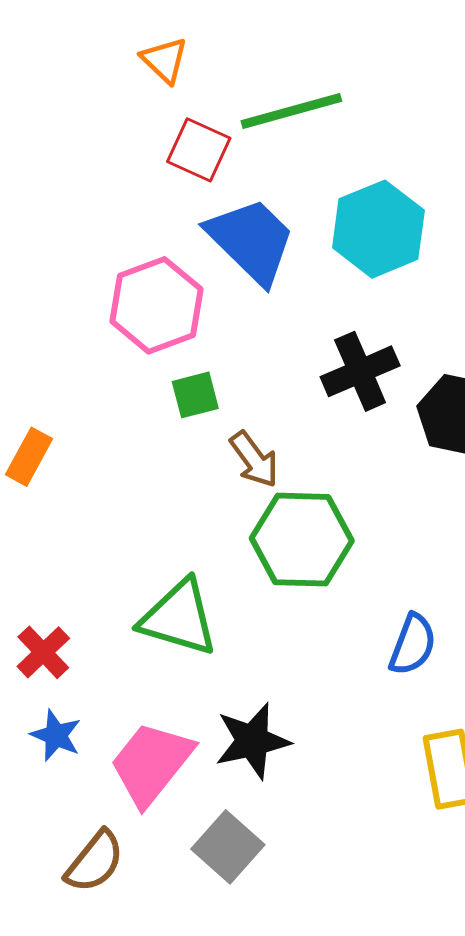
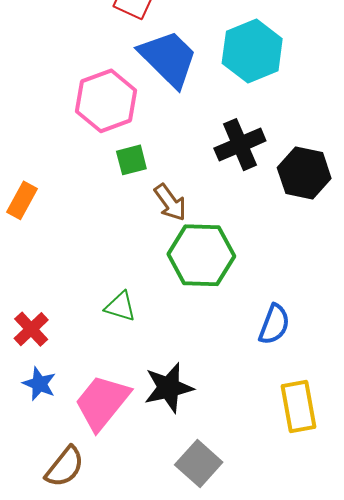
green triangle: (179, 618) -> (120, 307), size x0.6
gray square: (228, 847) -> (199, 464), moved

